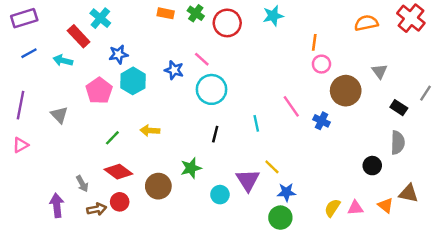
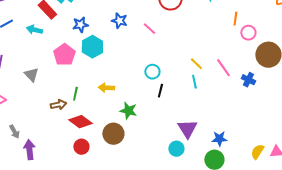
orange line: (314, 42) -> (235, 19), moved
blue star: (174, 70) -> (119, 21), moved
cyan circle: (212, 89) -> (152, 72), moved, size x0.6
green line: (112, 138) -> (75, 94), turned -32
yellow line: (272, 167) -> (196, 64), moved
green star: (191, 168) -> (128, 111), moved, turned 30
gray arrow: (82, 184) -> (14, 132), moved
cyan circle: (220, 195) -> (176, 149), moved
brown arrow: (97, 209) -> (58, 105), moved

